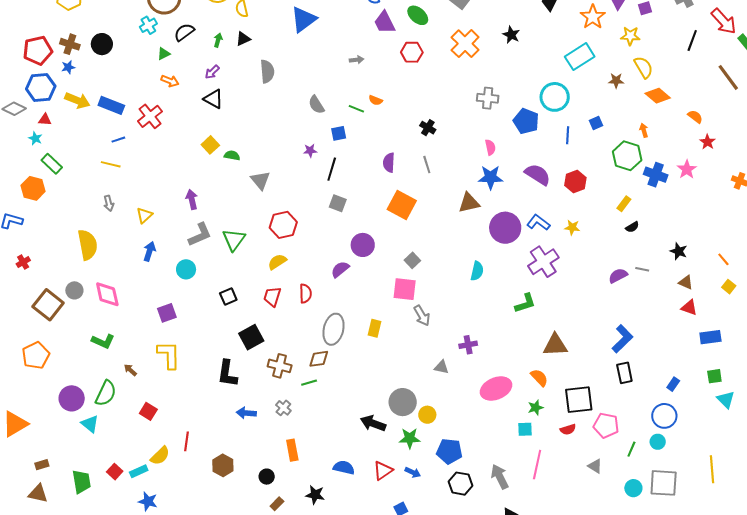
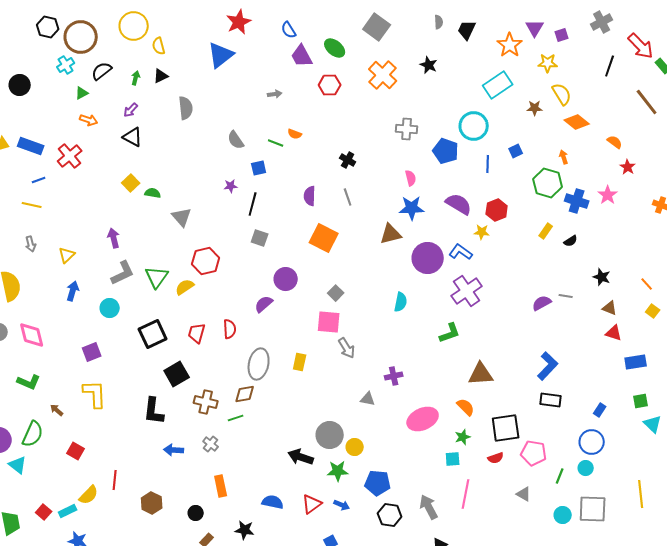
yellow star: (572, 227) -> (482, 232), moved
black semicircle: (632, 227) -> (571, 241), moved
yellow semicircle: (277, 262) -> (185, 287), moved
black square: (228, 296) -> (153, 334), size x1.6
black rectangle: (624, 373) -> (551, 400), turned -70

